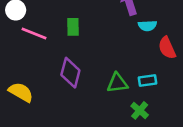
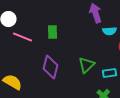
green triangle: (117, 83) -> (86, 65), moved, turned -36

